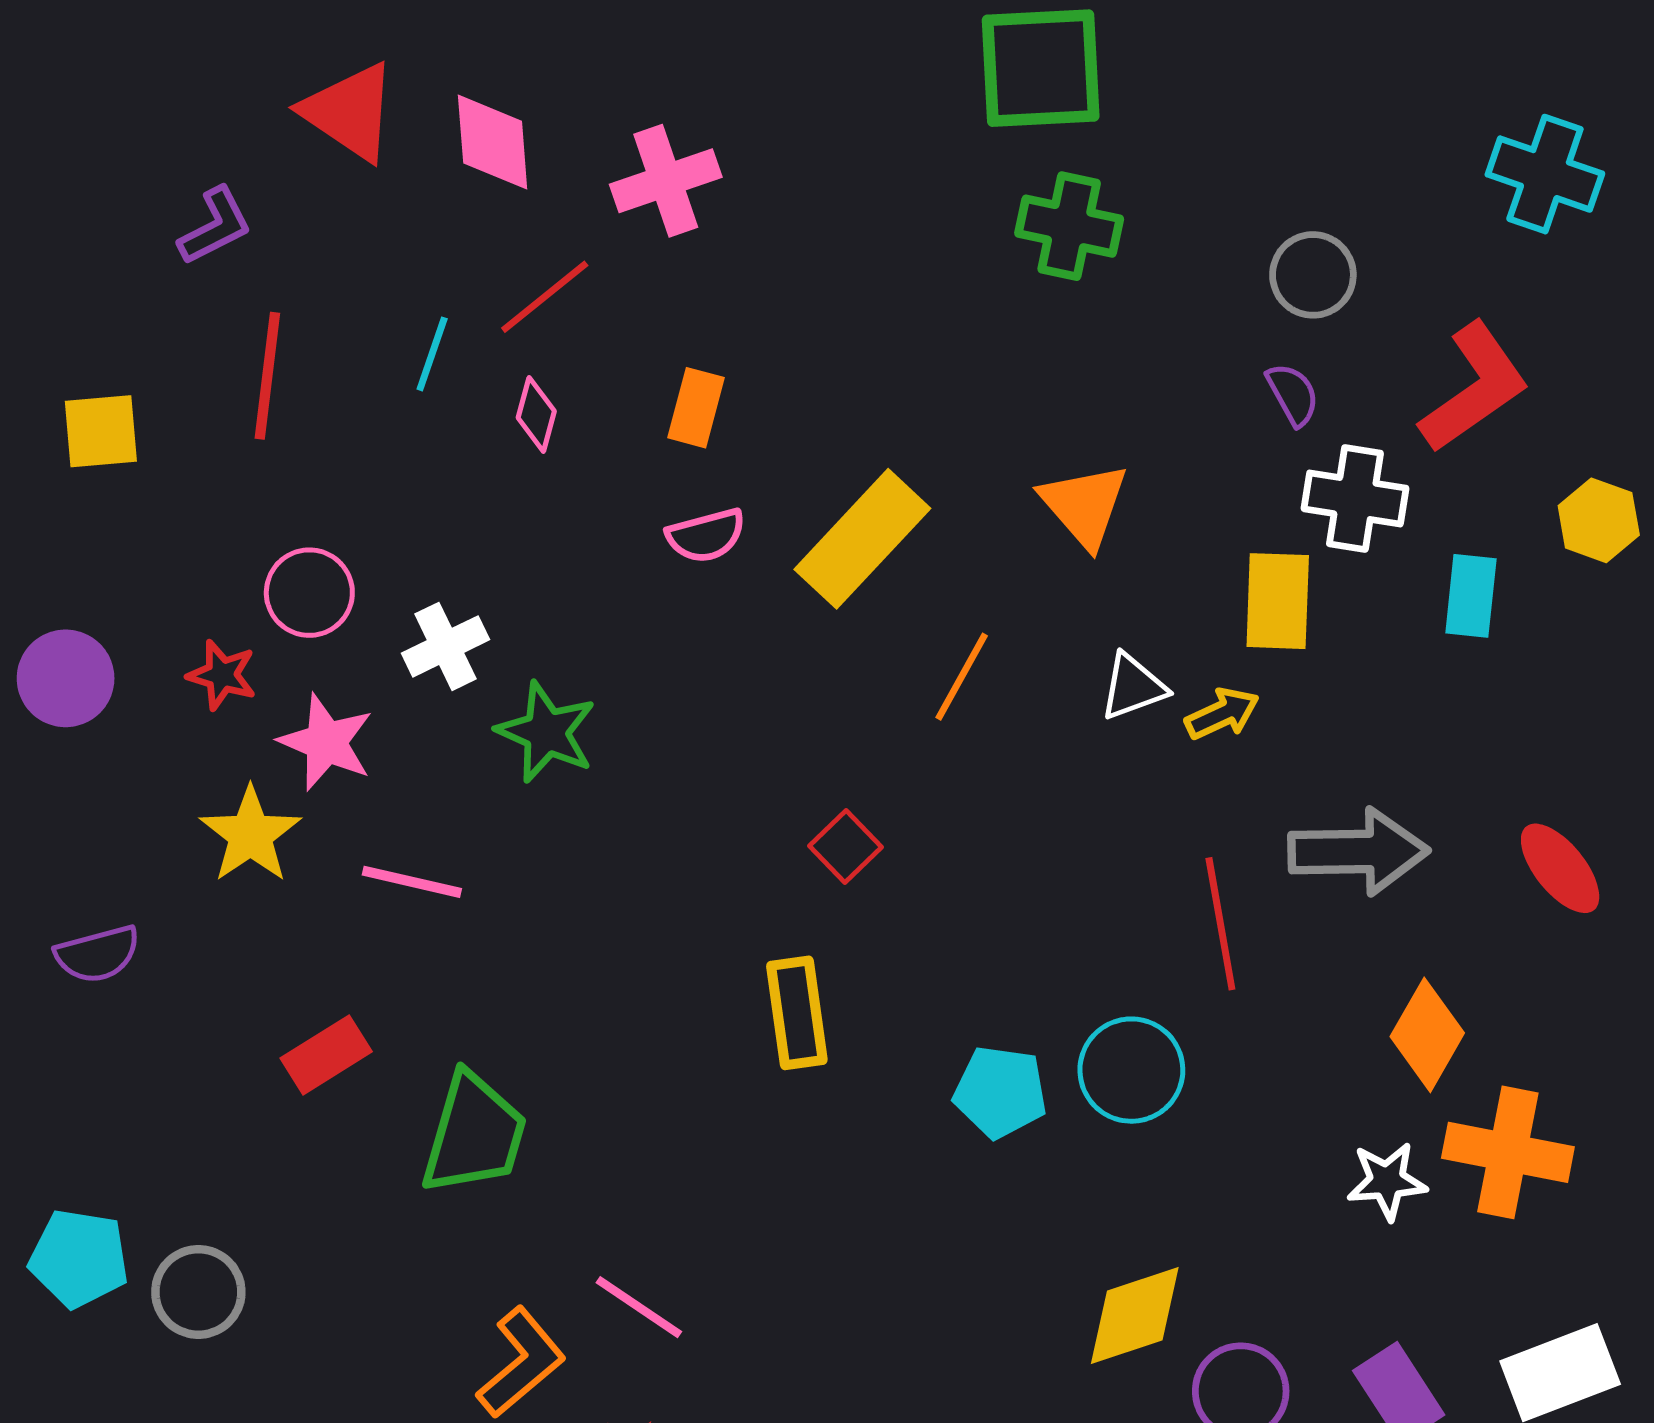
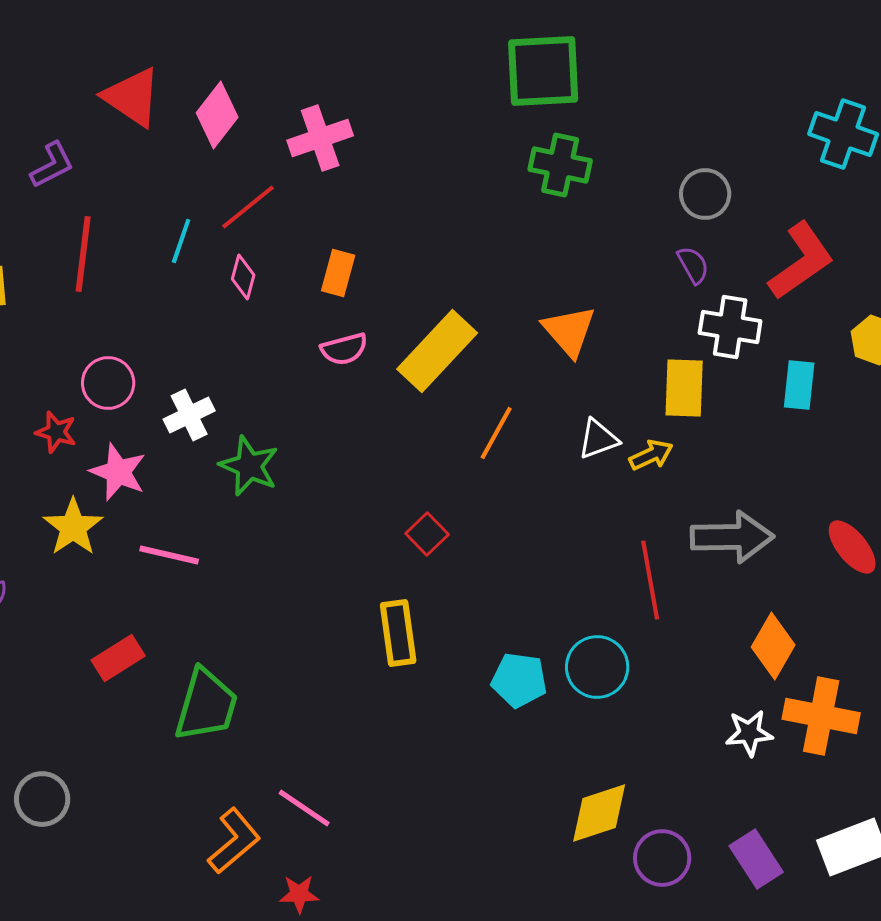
pink diamond: (493, 142) -> (217, 115), turned 42

